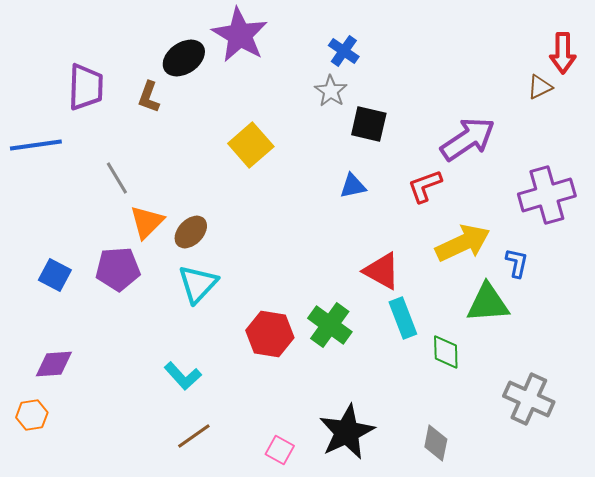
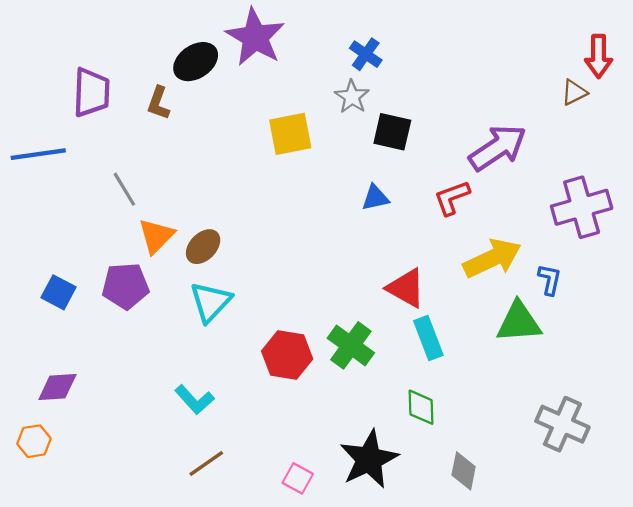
yellow square: (251, 145) -> (290, 134), moved, turned 30
green diamond: (446, 352) -> (421, 407), moved

